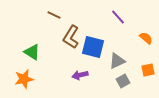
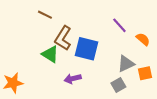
purple line: (118, 17) -> (119, 25), moved
green triangle: (32, 52) -> (50, 54), moved
gray triangle: (117, 61) -> (126, 64), moved

